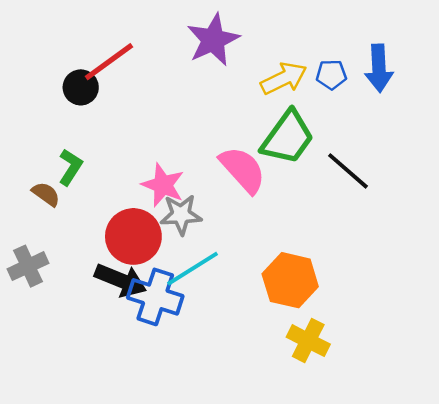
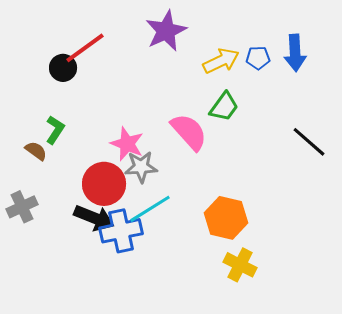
green trapezoid: (288, 138) -> (224, 107), size x0.7
black line: (348, 171) -> (309, 142), moved
blue cross: (155, 297) -> (121, 231), turned -30

